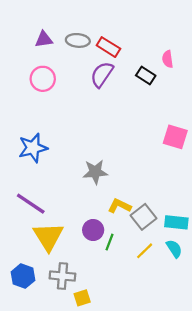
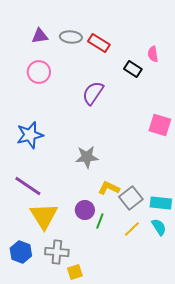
purple semicircle: (102, 74) -> (93, 93), moved

